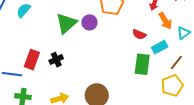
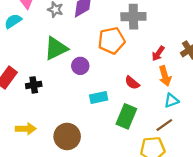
purple circle: (89, 22) -> (80, 66), moved
cyan triangle: (184, 33) -> (171, 101), moved
cyan rectangle: (160, 47) -> (99, 98), moved

